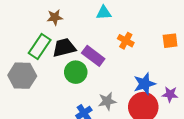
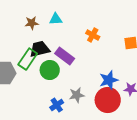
cyan triangle: (104, 13) -> (56, 19), moved
orange cross: (126, 41) -> (93, 35), moved
green rectangle: (40, 47) -> (28, 59), moved

